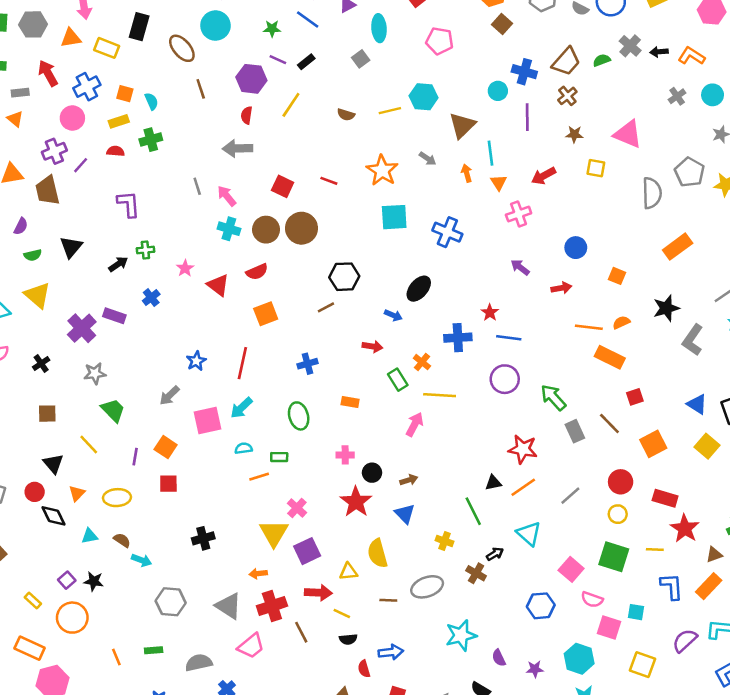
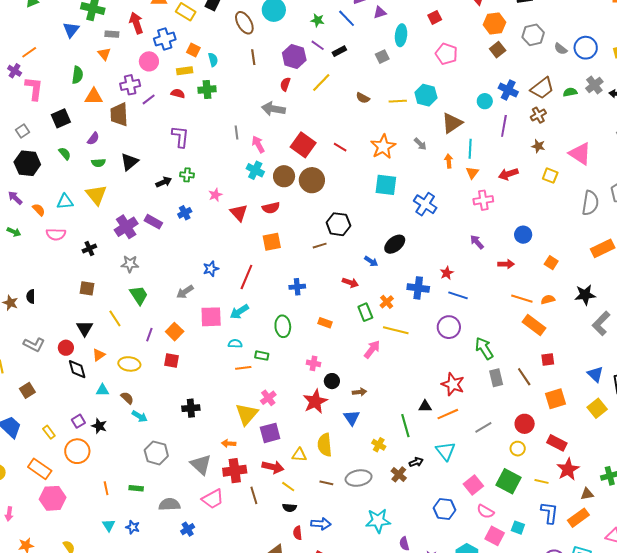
red square: (283, 186) -> (303, 145), size x1.4

